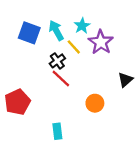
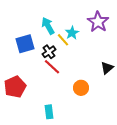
cyan star: (82, 26) -> (72, 33), moved
blue square: (29, 33) -> (25, 44), moved, turned -36
purple star: (101, 42) -> (98, 22), moved

